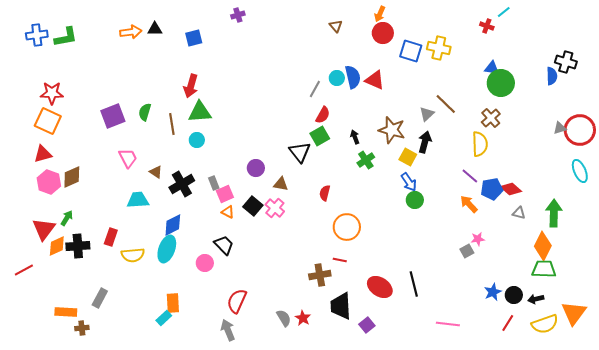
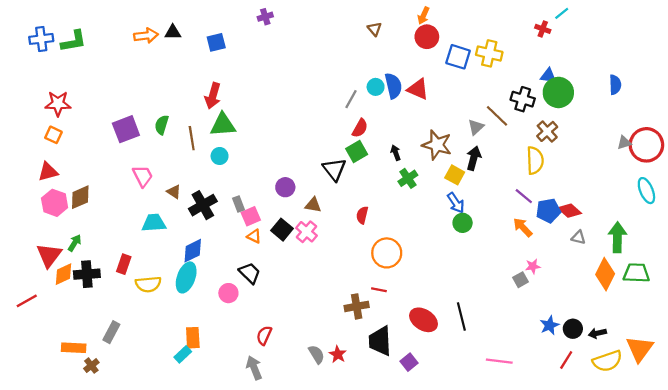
black cross: (566, 62) -> (523, 99), moved
orange square: (48, 121) -> (53, 135), size x0.6
green trapezoid: (544, 269) -> (636, 273), moved
red semicircle: (237, 301) -> (264, 335), size x0.7
brown cross: (82, 328) -> (91, 366), turned -32

